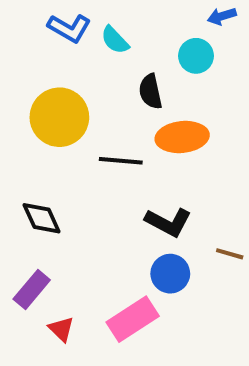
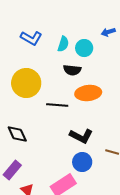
cyan semicircle: (115, 40) -> (63, 44), moved, turned -119
cyan circle: (196, 56) -> (84, 48), moved
black semicircle: (150, 91) -> (72, 70), turned -72

